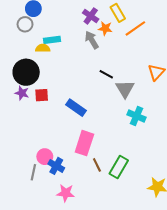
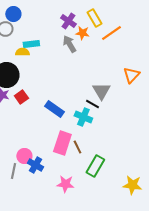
black line: (106, 74) -> (92, 104), moved
red square: (42, 95) -> (21, 97), turned -32
cyan cross: (136, 116) -> (83, 117), moved
brown line: (97, 165) -> (77, 147), moved
pink star: (66, 193) -> (65, 184), moved

